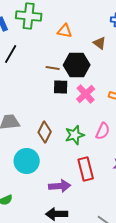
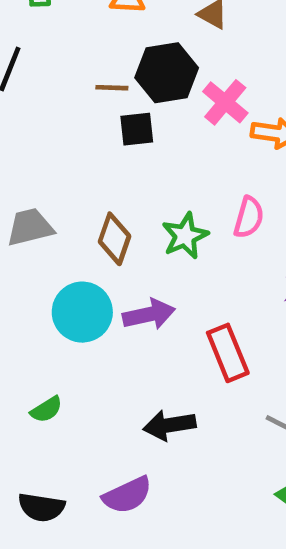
pink cross: (86, 94) -> (225, 102), moved
red rectangle: (86, 169) -> (228, 353), moved
purple arrow: (60, 186) -> (149, 314), moved

